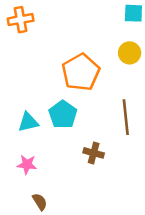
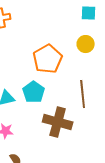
brown cross: (94, 153) -> (58, 122), size x1.8

